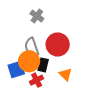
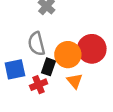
red circle: (58, 45) -> (92, 49), moved
orange circle: (29, 61) -> (68, 55), moved

